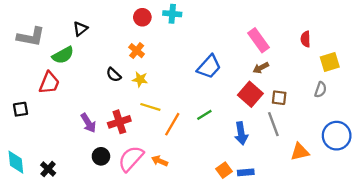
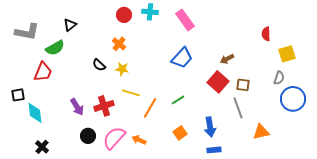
pink rectangle: (258, 40) -> (185, 20), moved
blue arrow: (241, 133) -> (210, 127), moved
blue circle: (337, 136) -> (293, 99), moved
cyan diamond: (16, 162) -> (35, 113), moved
orange square: (224, 170) -> (180, 133), moved

